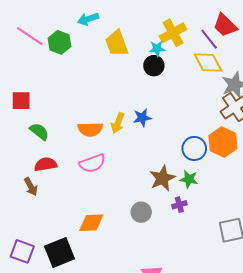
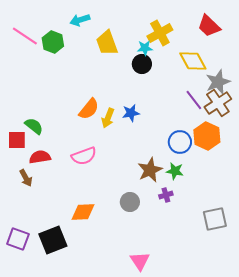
purple line: (209, 39) -> (194, 100), moved
red square: (21, 101) -> (17, 140), moved
orange semicircle: (90, 129) -> (89, 109), moved, turned -50

